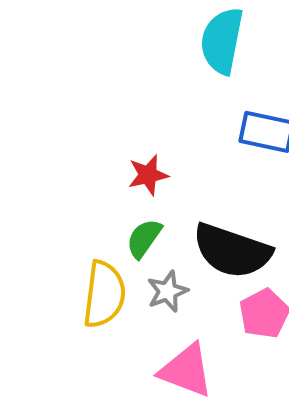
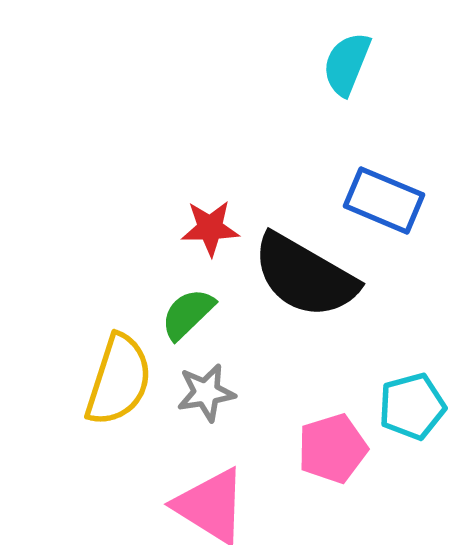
cyan semicircle: (222, 41) -> (347, 64), size x0.7
black semicircle: (232, 251) -> (305, 276), moved

